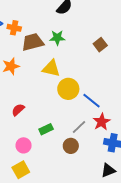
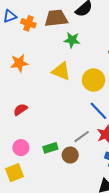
brown trapezoid: (33, 42) -> (56, 18), moved
yellow circle: (68, 89) -> (93, 80), moved
green rectangle: (46, 129) -> (50, 148), moved

